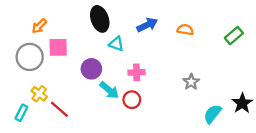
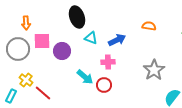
blue arrow: (147, 25) -> (117, 40), moved
orange arrow: (39, 26) -> (26, 23), turned -48
purple circle: (91, 69) -> (62, 51), moved
gray star: (191, 82) -> (154, 70), size x1.5

